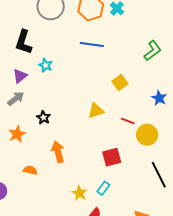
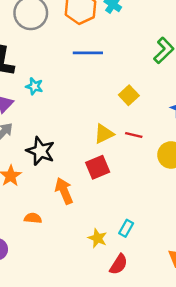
black star: (43, 118) -> (40, 151), size x1.6
red line: (128, 121) -> (134, 135), moved
red square: (112, 157) -> (98, 167), moved

